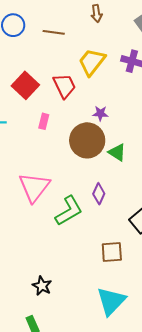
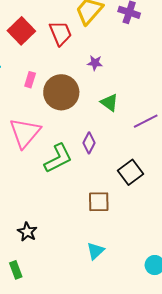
pink rectangle: (44, 121) -> (30, 80), moved
brown circle: (87, 140) -> (61, 92), moved
cyan triangle: (111, 301) -> (95, 251), size x0.6

